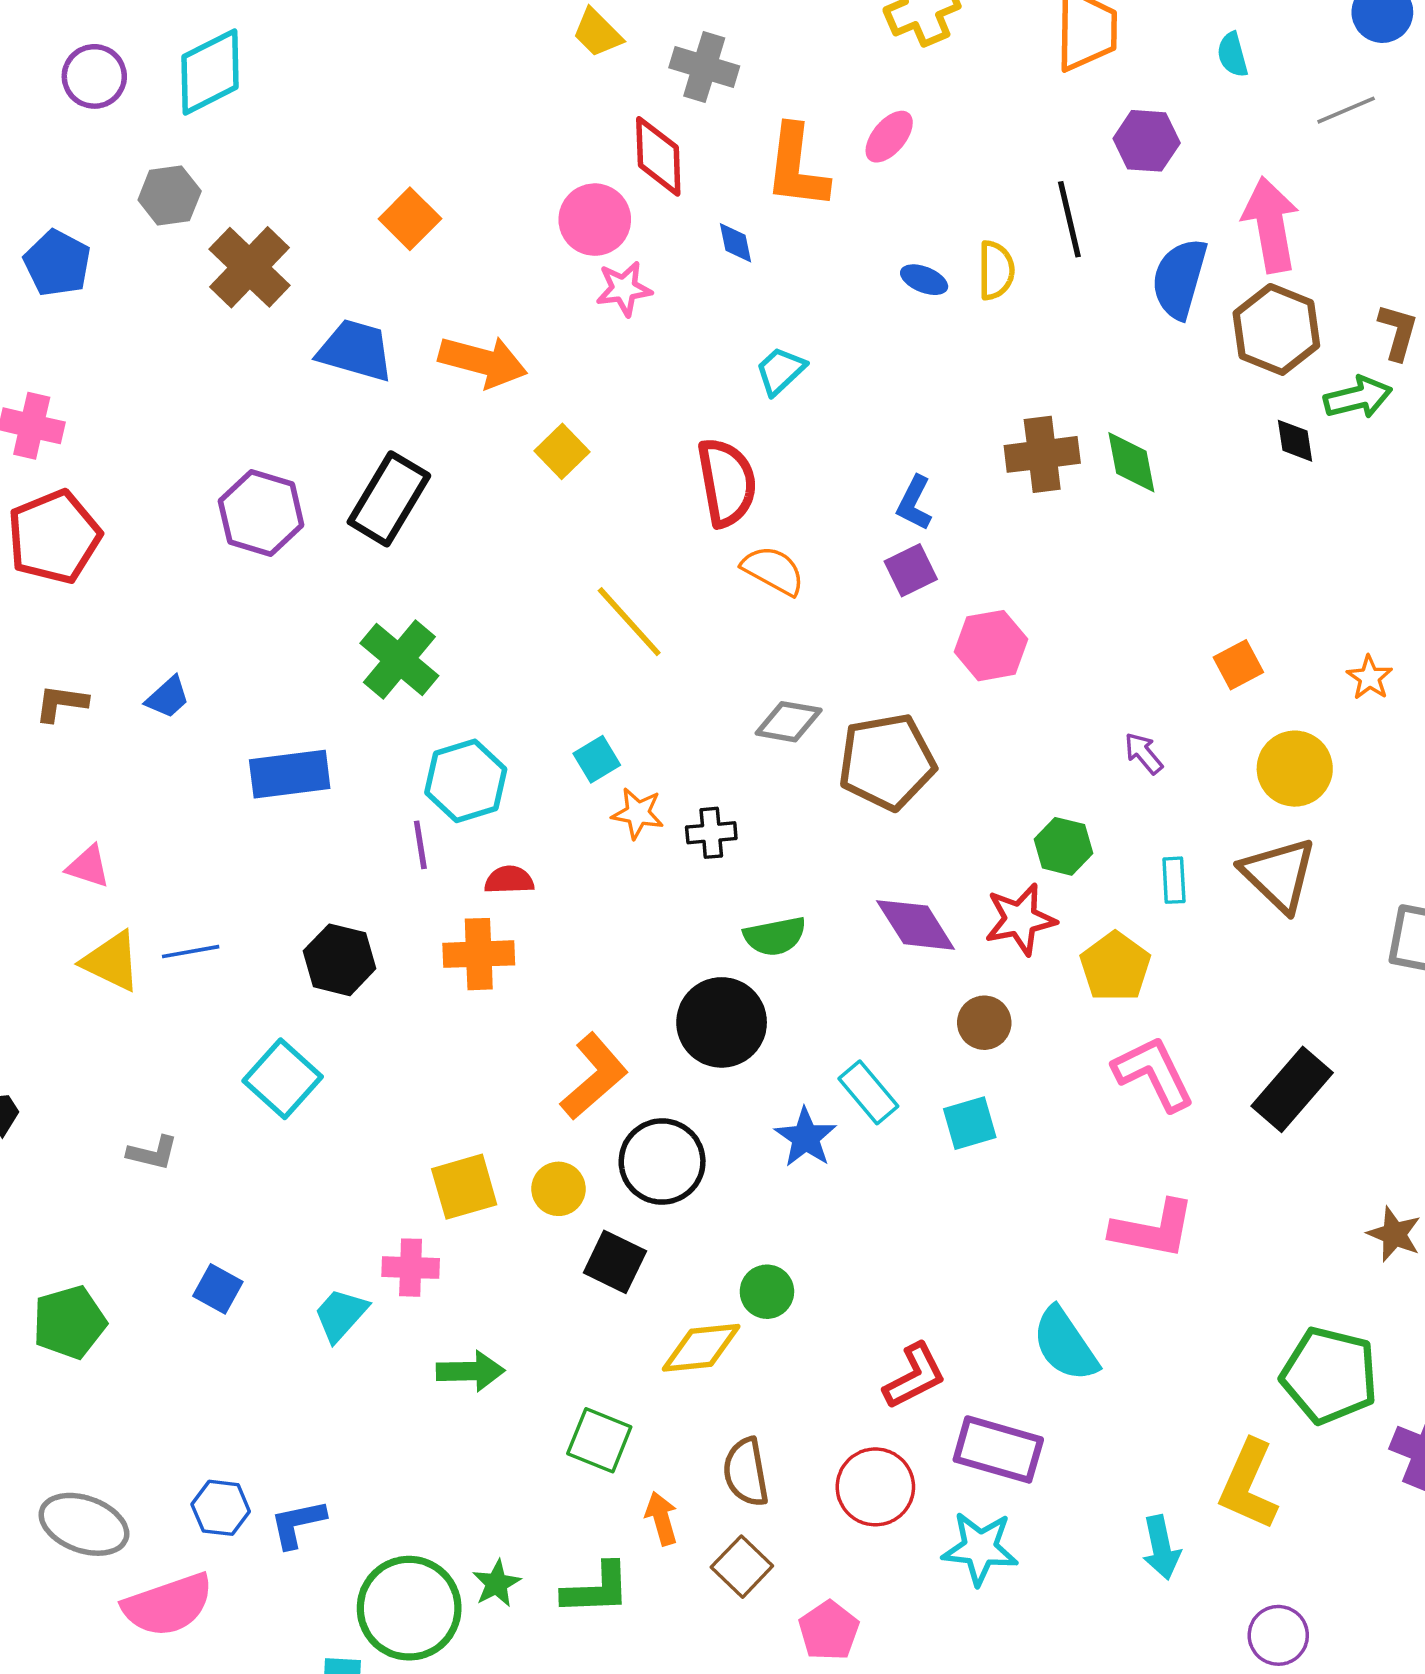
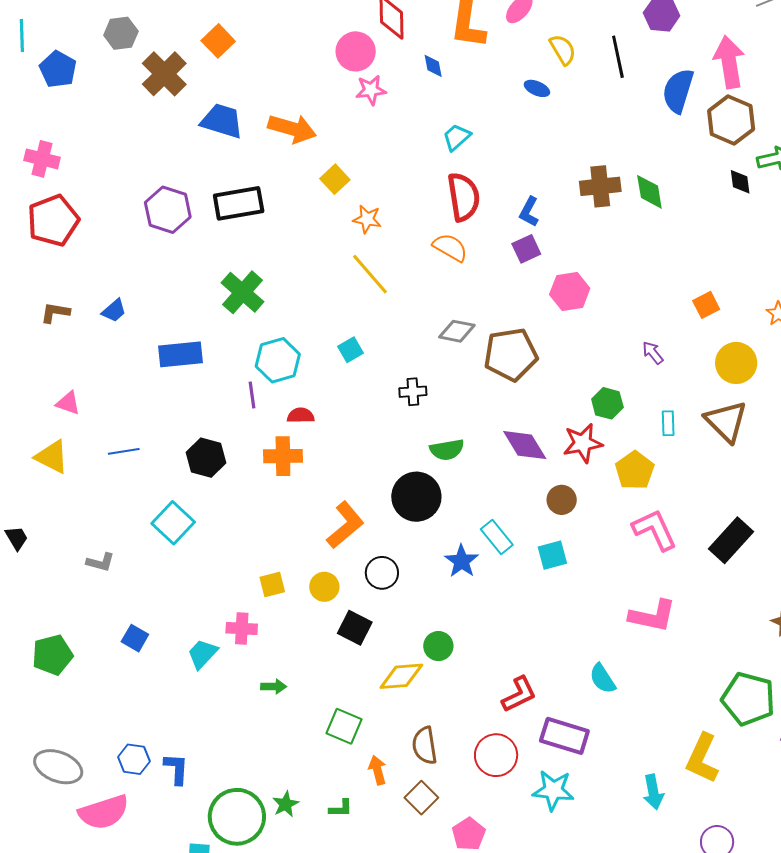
orange square: (410, 219) -> (218, 41), moved
yellow semicircle: (996, 270) -> (563, 50), moved, turned -32
red semicircle: (727, 482) -> (463, 197), moved
black rectangle: (389, 499) -> (239, 203), turned 48
orange star: (638, 813) -> (367, 219), moved
yellow triangle: (111, 961) -> (52, 457), moved
black circle: (662, 1162) -> (382, 573), size x0.7
yellow square: (464, 1187) -> (272, 584), size x0.7
cyan semicircle: (1065, 1344) -> (603, 679), size x0.7
green arrow: (471, 1371) -> (274, 686), size x0.7
blue L-shape: (298, 1524) -> (176, 769), turned 104
green L-shape: (596, 1589) -> (341, 808), size x0.6

